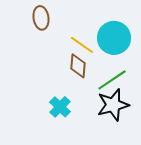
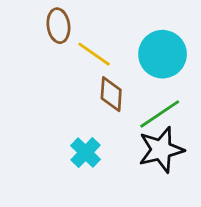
yellow line: (82, 45) -> (94, 54), moved

